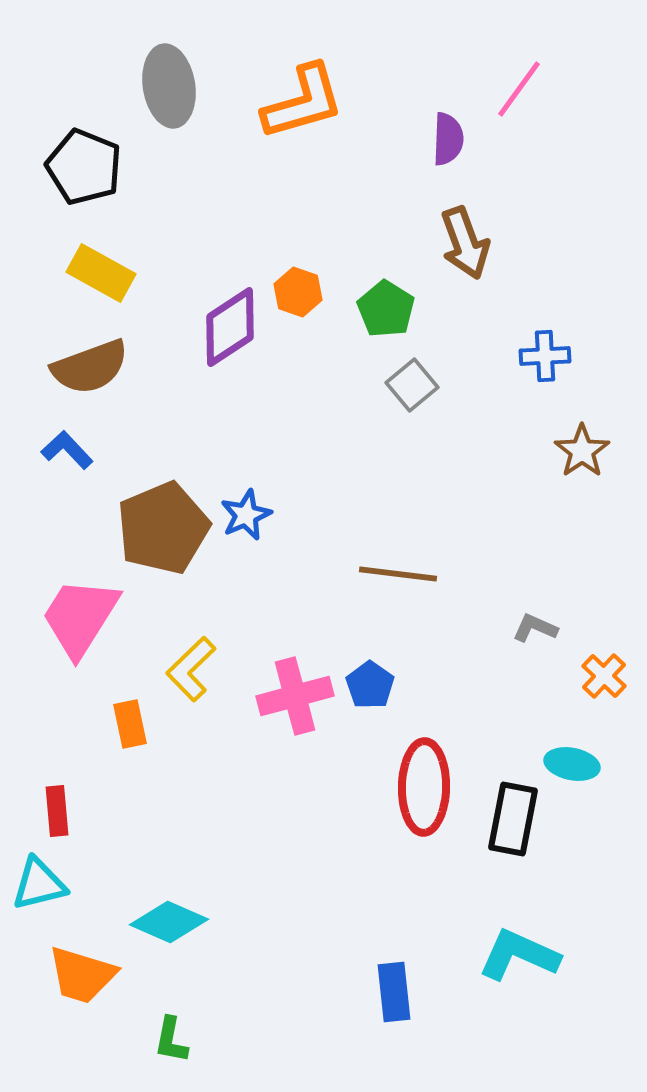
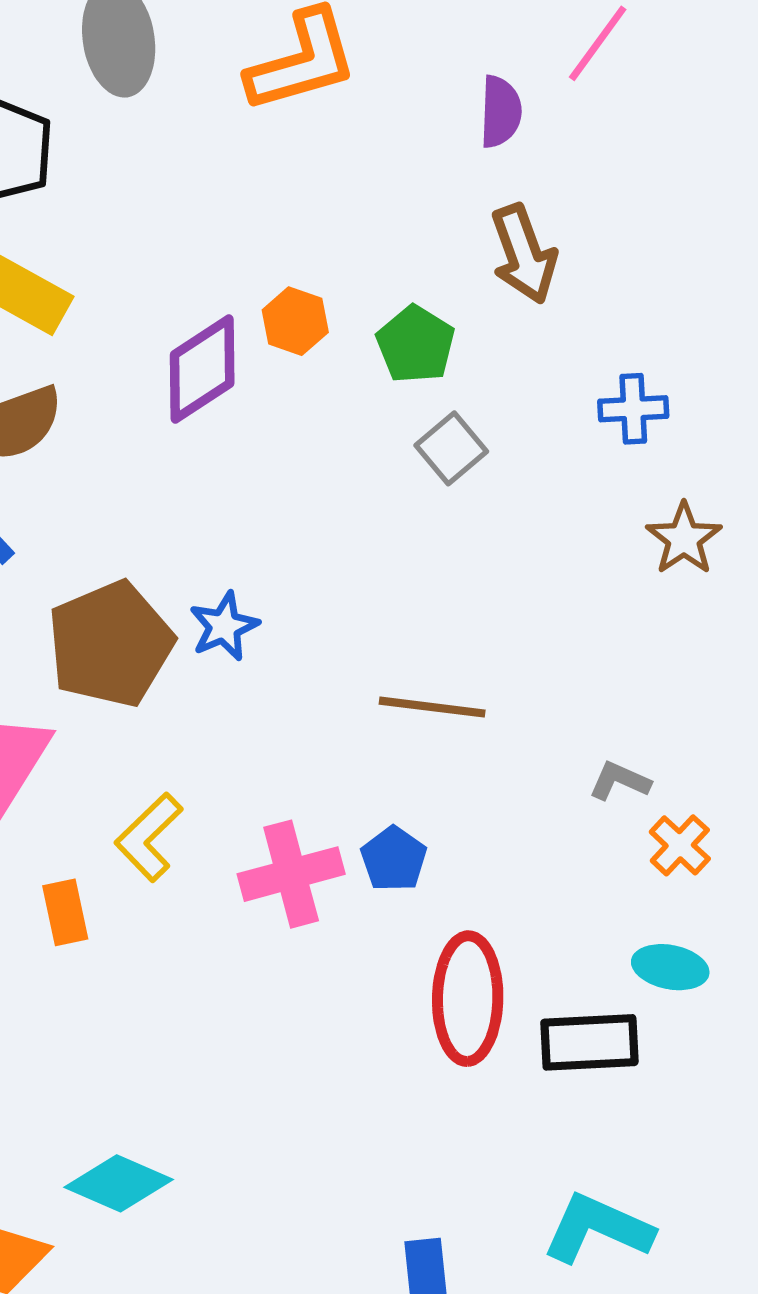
orange cross: (604, 676) -> (680, 845), moved
black rectangle: (513, 819) -> (589, 1042), turned 76

